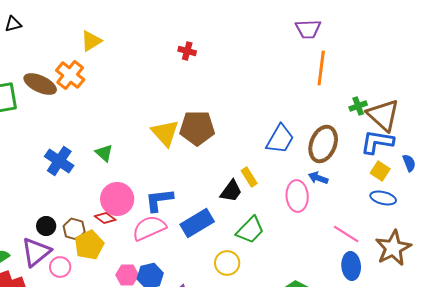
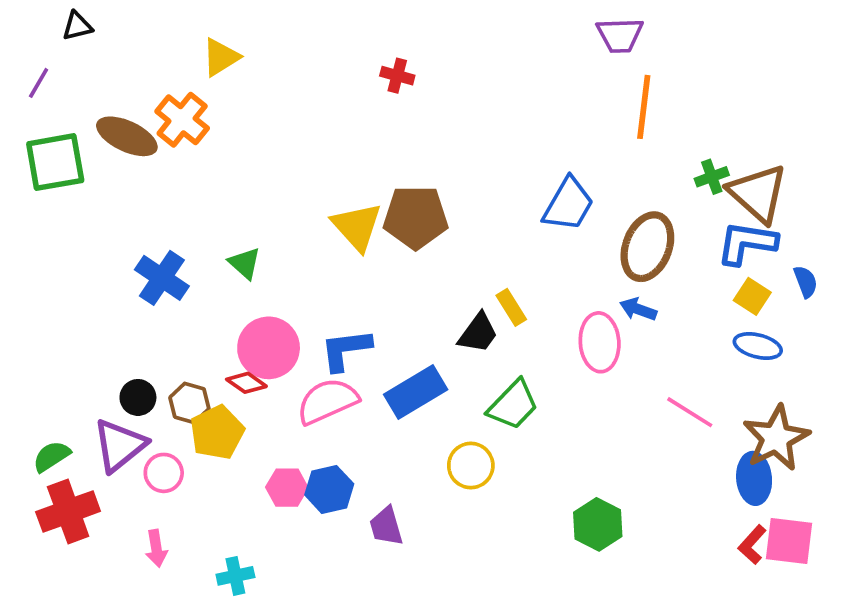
blue trapezoid: (280, 139) -> (568, 204), moved
blue ellipse: (351, 266) -> (754, 478), moved

